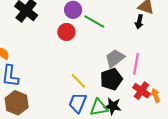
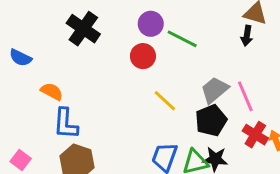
pink line: (136, 64) -> (245, 96), turned -30
yellow line: (78, 81) -> (165, 101), moved

